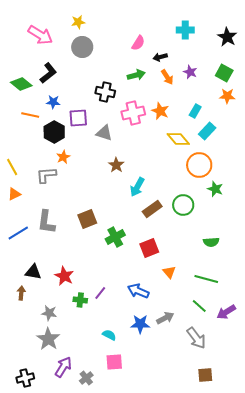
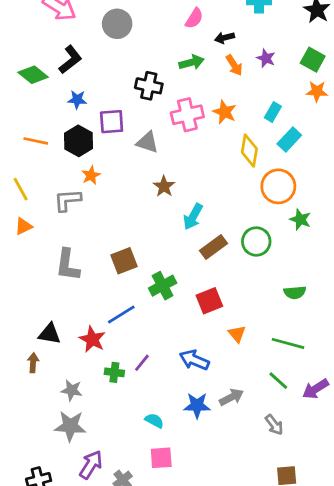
orange line: (30, 115) -> (36, 141), moved
yellow diamond: (178, 139) -> (249, 151), turned 50
blue line: (18, 233) -> (121, 315), moved
gray arrow: (196, 338) -> (274, 425), size x0.7
gray star: (48, 339) -> (70, 426), turned -30

